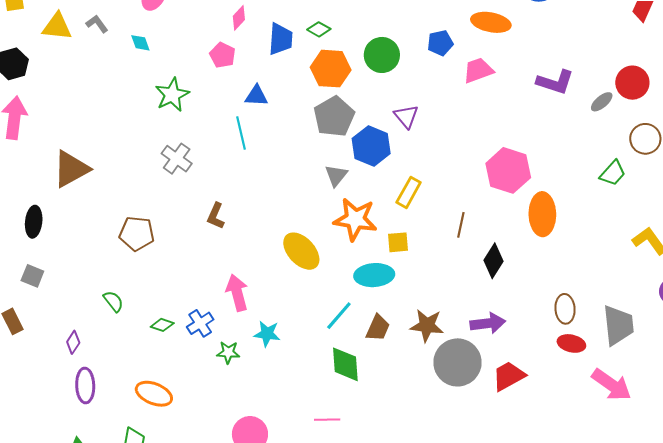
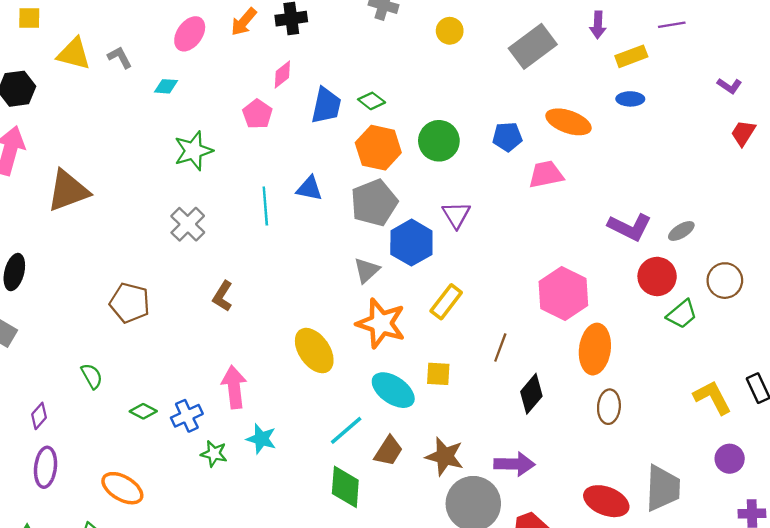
cyan diamond: (140, 43) -> (166, 86), turned -75
purple L-shape: (555, 82) -> (630, 227), moved
red circle: (632, 83) -> (657, 276), moved
blue triangle: (256, 96) -> (309, 189), moved
brown triangle: (71, 169) -> (68, 191), moved
yellow square: (398, 242) -> (438, 374), moved
cyan ellipse: (374, 275) -> (393, 390), turned 30
brown ellipse: (565, 309) -> (609, 407), moved
red ellipse: (571, 343) -> (606, 501), size x1.4

